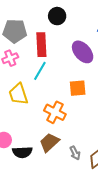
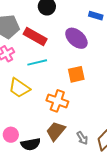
red rectangle: (41, 45) -> (35, 36), turned -50
cyan line: (40, 71) -> (37, 62), turned 54
yellow trapezoid: (18, 94) -> (19, 88), turned -30

